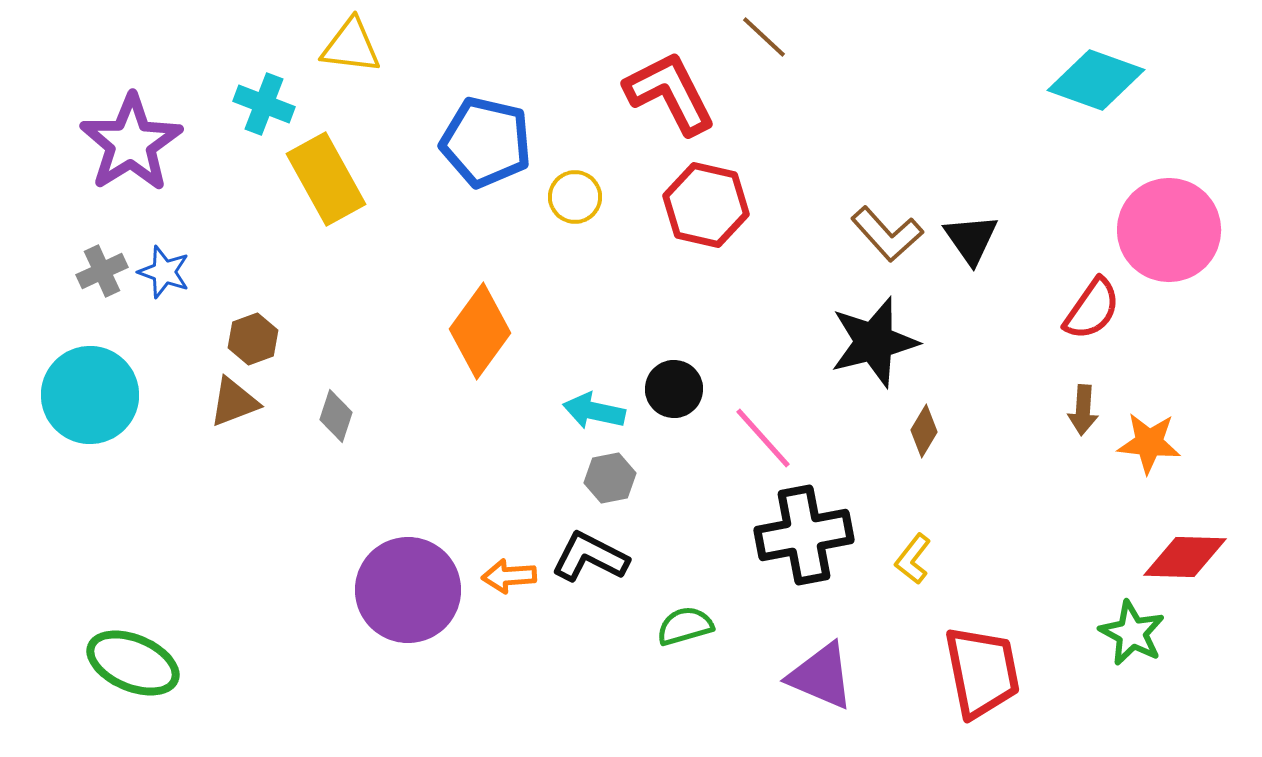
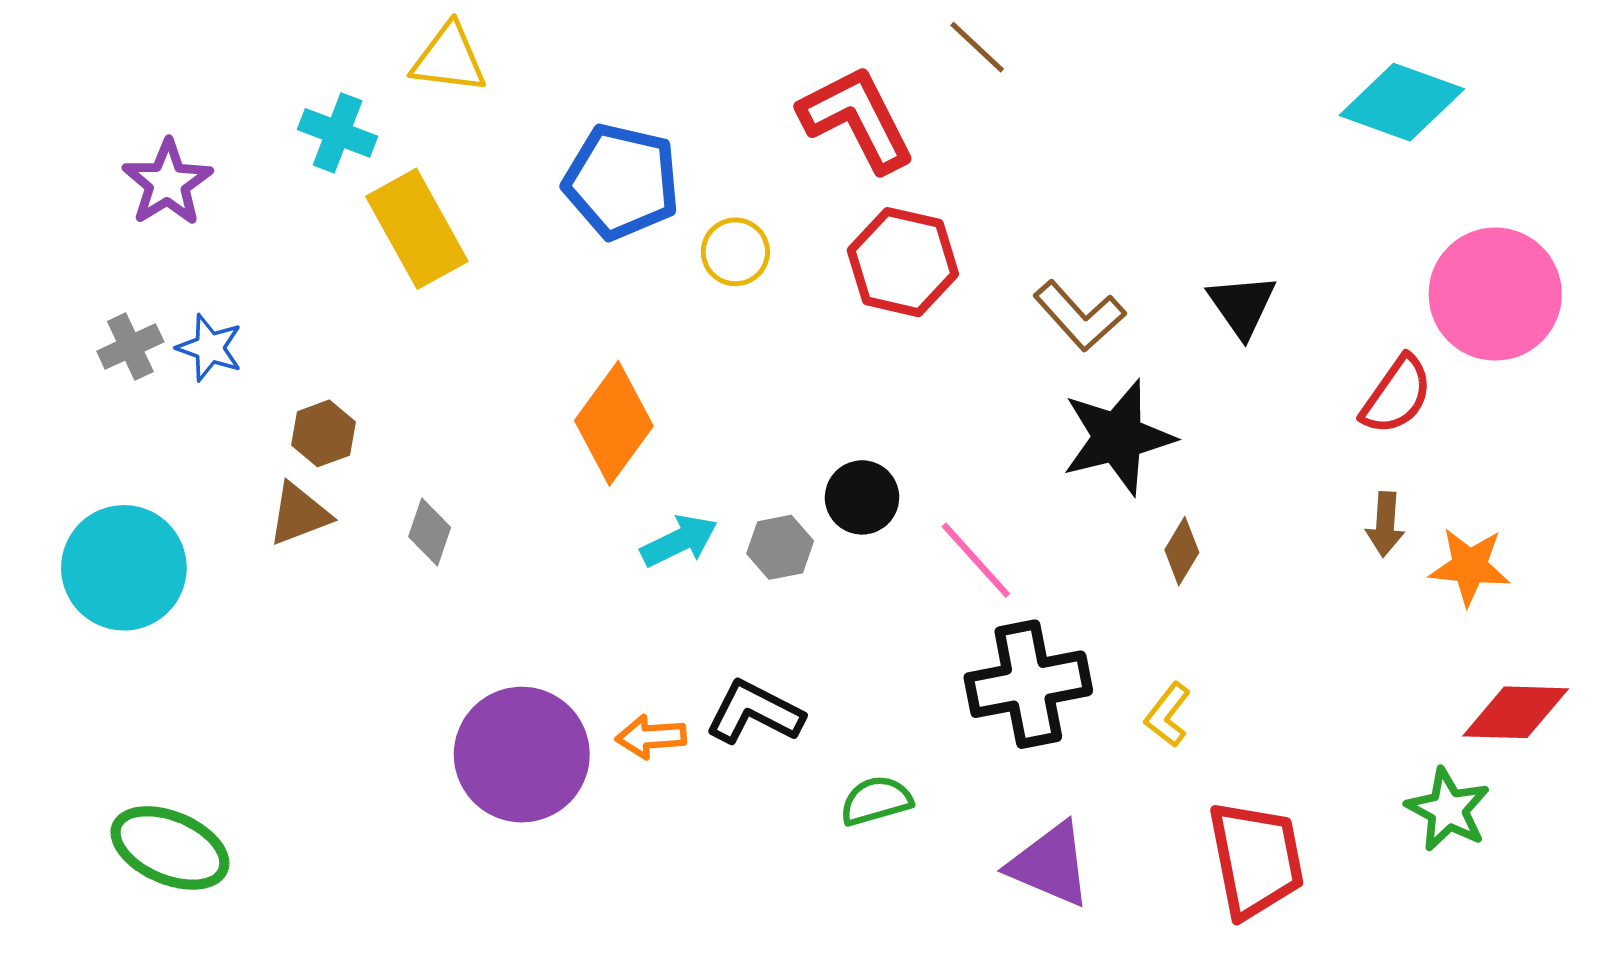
purple star: (131, 143) -> (167, 183), size x0.7
brown L-shape: (887, 234) -> (1079, 316), moved
cyan circle: (90, 395) -> (124, 568), moved
cyan arrow: (594, 411) -> (679, 541), moved, turned 142
gray hexagon: (610, 478) -> (780, 547), moved

